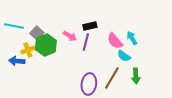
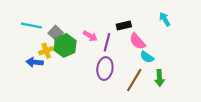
black rectangle: (90, 26) -> (124, 26), moved
cyan arrow: (132, 38) -> (165, 19), moved
purple ellipse: (89, 84) -> (105, 69), moved

